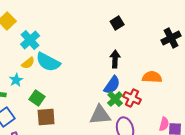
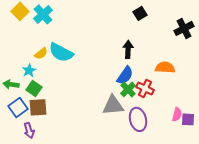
black square: (117, 23) -> (140, 13), moved
cyan cross: (30, 40) -> (43, 14), moved
green square: (37, 98) -> (34, 88), moved
brown square: (46, 117) -> (38, 107), moved

